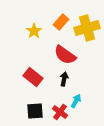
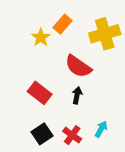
orange rectangle: (61, 22) -> (62, 24), moved
cyan arrow: (76, 101) -> (101, 129), moved
black square: (35, 111) -> (42, 134), turned -30

